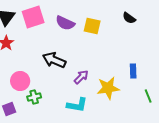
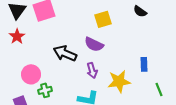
purple semicircle: (65, 23) -> (94, 44), moved
yellow square: (92, 26) -> (103, 19), turned -30
purple arrow: (81, 77) -> (92, 70), turned 119

